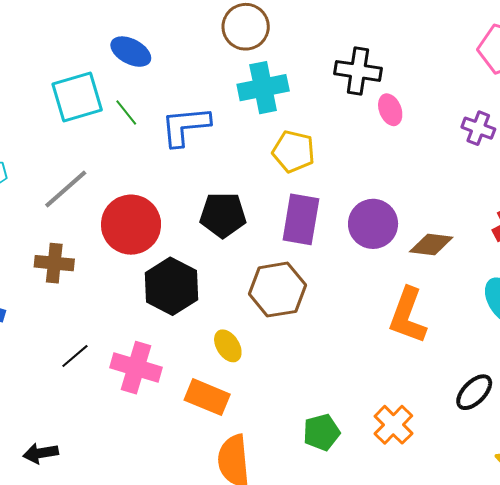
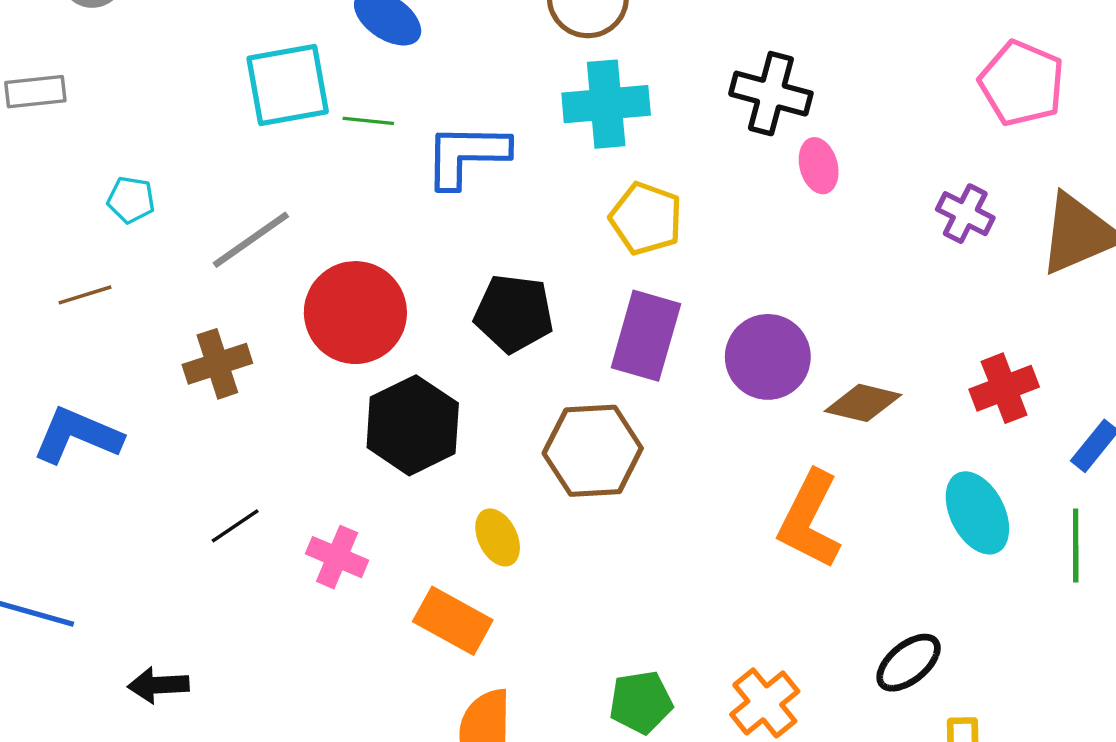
green line: (126, 113) -> (368, 121), turned -52
brown cross: (54, 263) -> (217, 364), turned -30
pink cross: (136, 368) -> (337, 557), size x0.7

